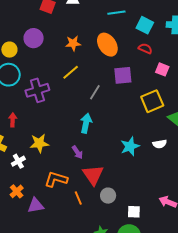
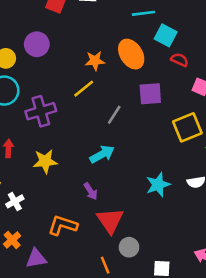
cyan square: (145, 25) -> (166, 35), moved
orange star: (73, 43) -> (95, 61), moved
cyan arrow: (86, 123) -> (102, 154), turned 48
yellow star: (39, 143) -> (45, 161), moved
orange line: (78, 198) -> (105, 265), moved

